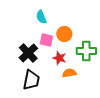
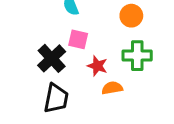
orange circle: (64, 34) -> (131, 16), moved

